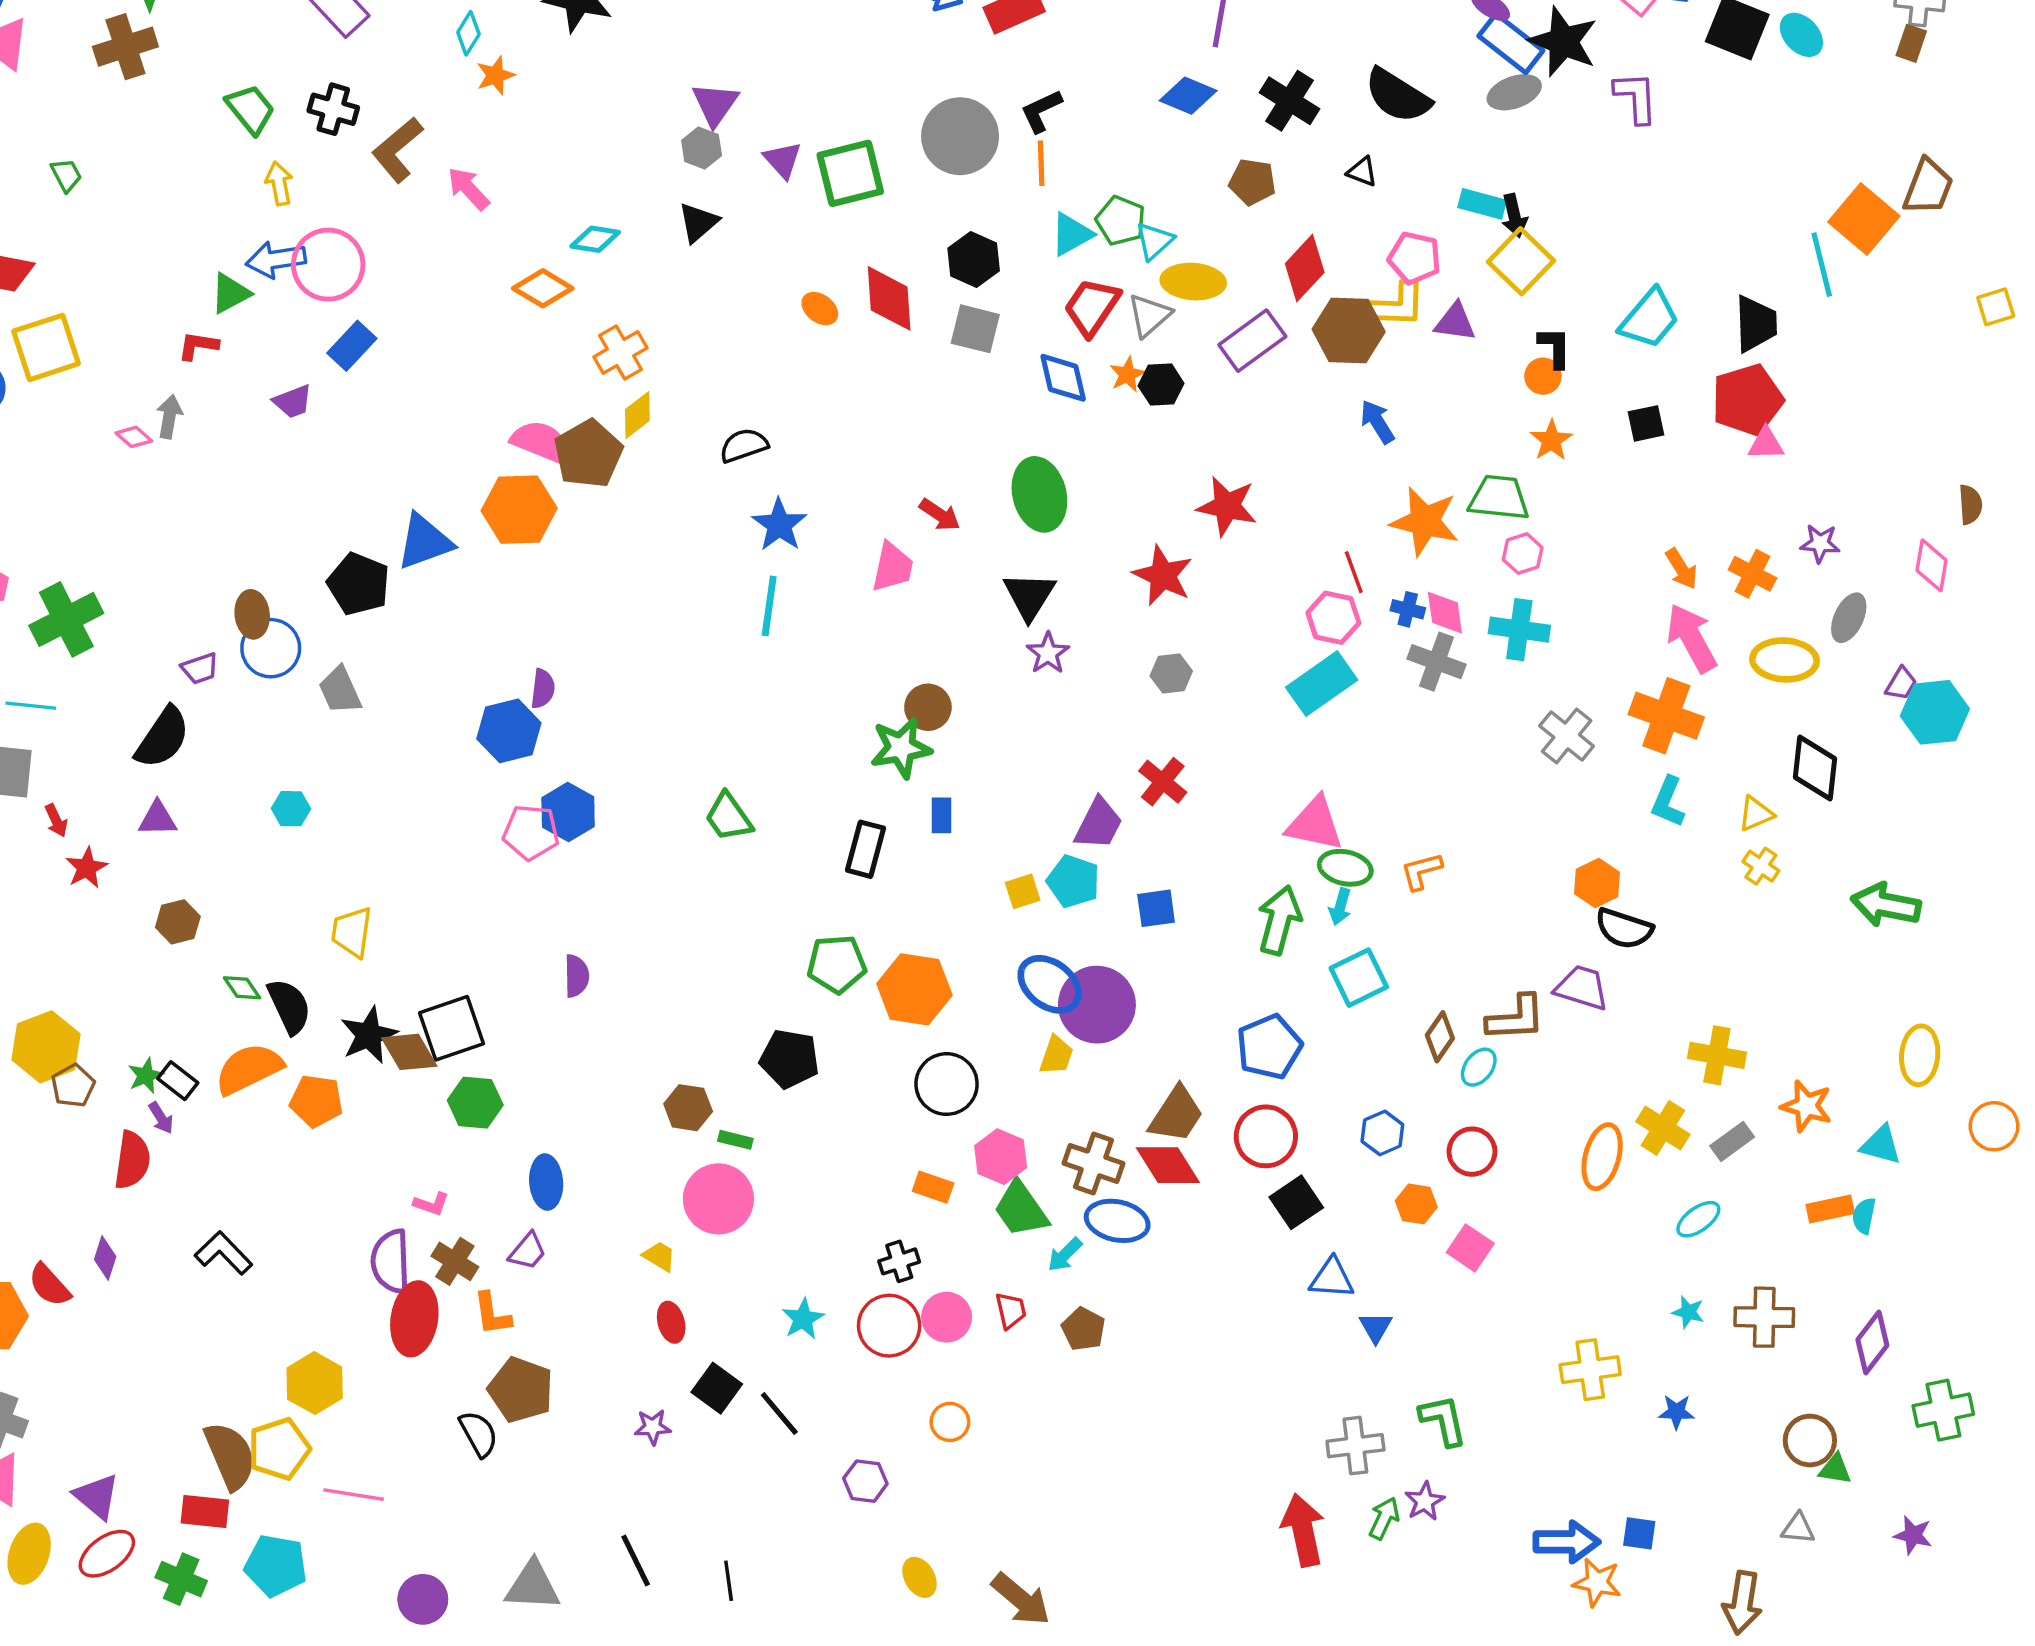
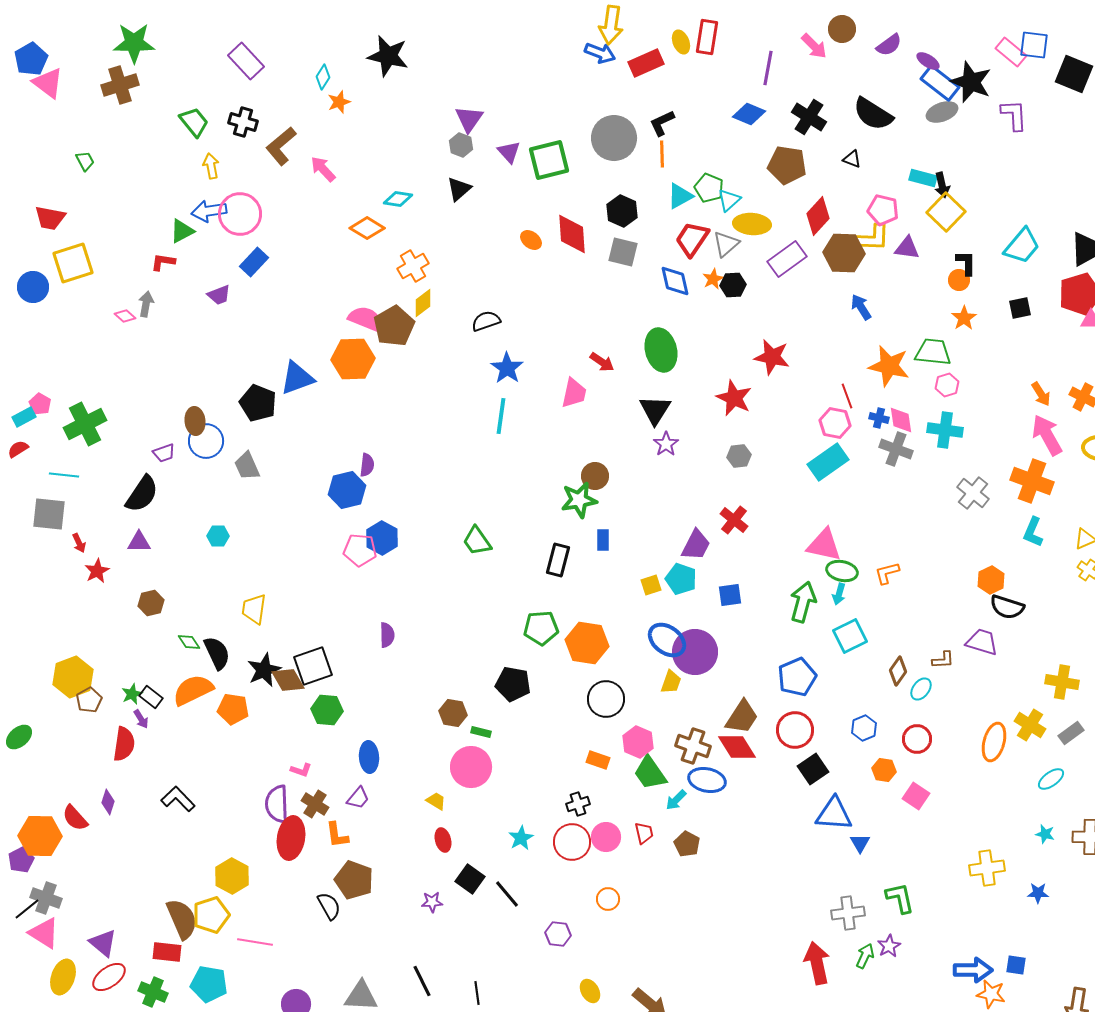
brown pentagon: (1252, 182) -> (787, 165), size x1.4
brown L-shape: (1516, 1018) -> (943, 660), size x0.6
blue triangle: (1332, 1278) -> (834, 814), size x1.4

